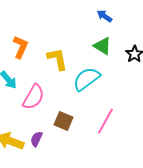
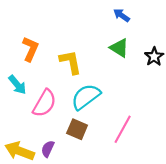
cyan semicircle: (86, 79) -> (86, 97), moved

